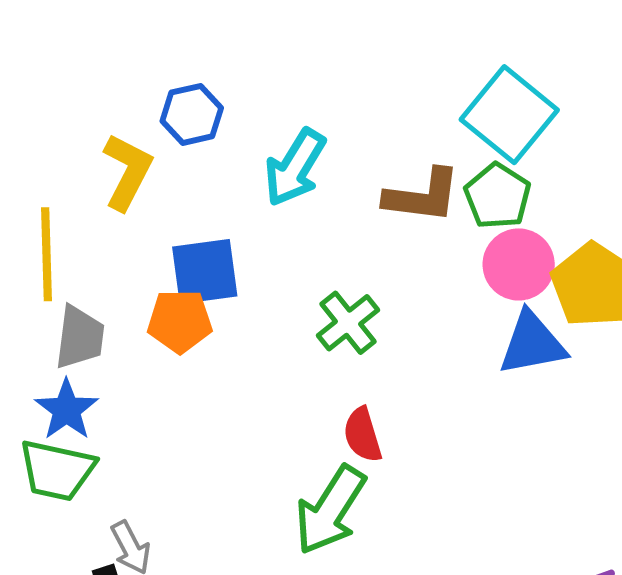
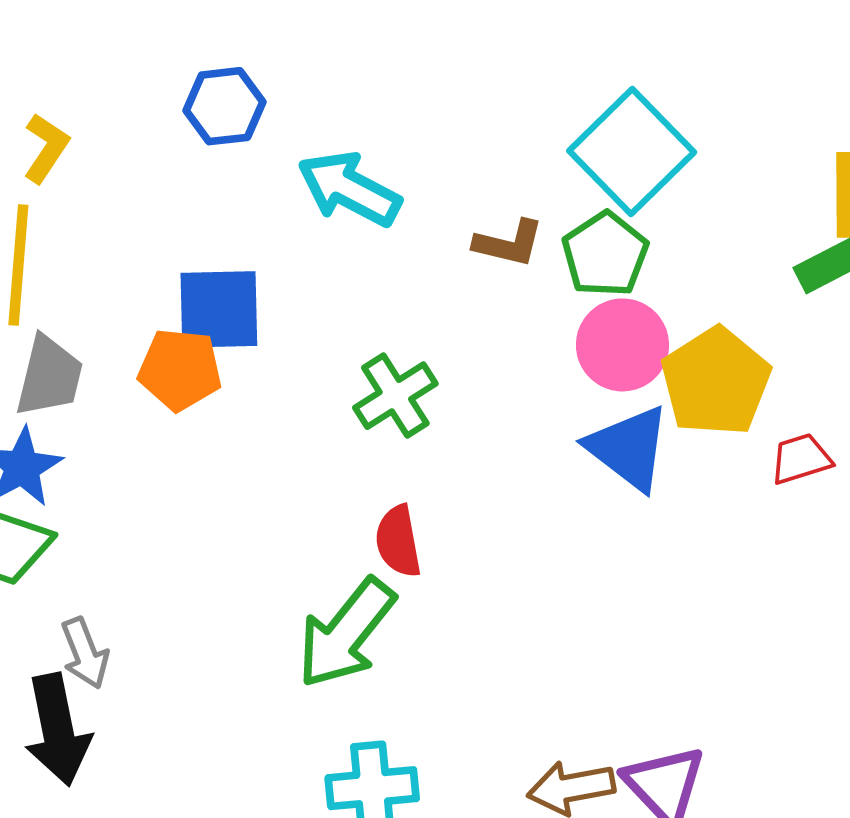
cyan arrow: (295, 167) -> (349, 189), turned 80
yellow L-shape: (127, 172) -> (46, 148), moved, size x0.7
brown L-shape: (422, 196) -> (509, 243), size x0.7
blue triangle: (532, 343) -> (629, 448), turned 42

